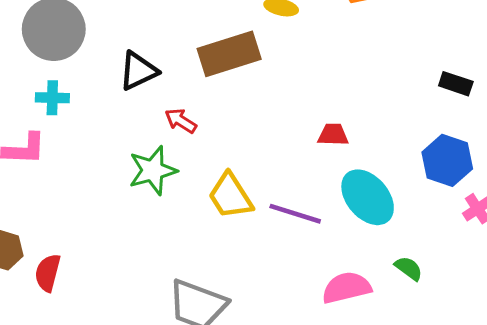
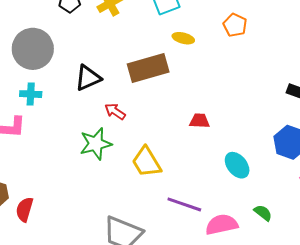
red trapezoid: (333, 135) -> (200, 121), moved
cyan ellipse: (368, 197) -> (237, 165), size x0.7
purple line: (295, 214) -> (184, 204), moved

